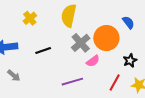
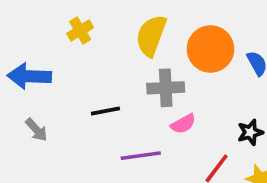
orange circle: (106, 38) -> (210, 49), moved
gray cross: (81, 43) -> (166, 88), turned 30
black line: (43, 50) -> (105, 111), moved

